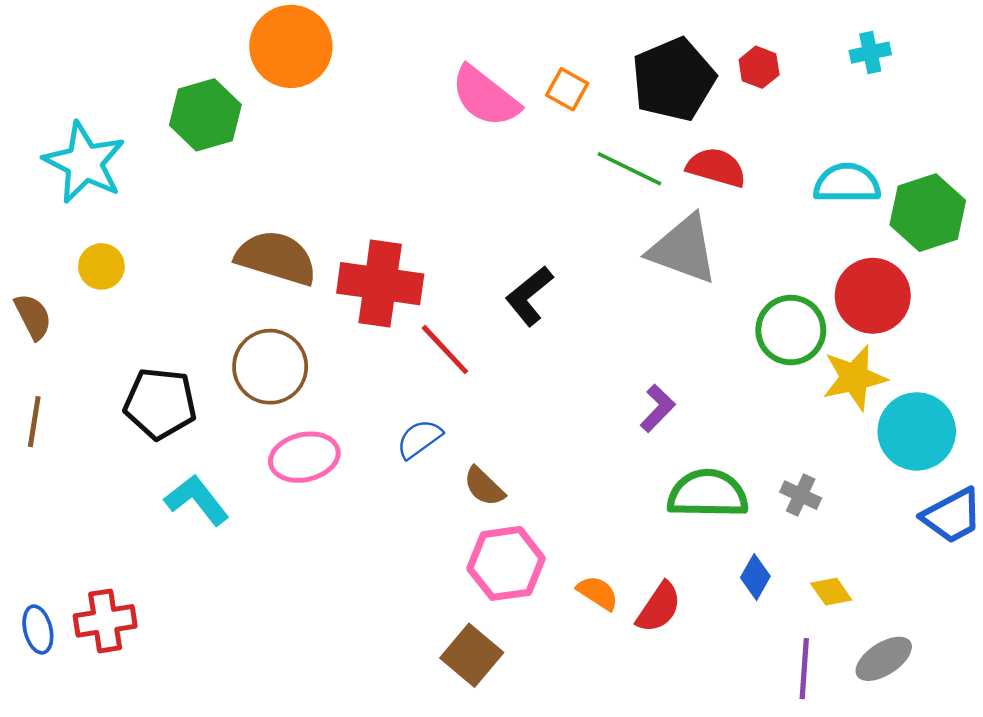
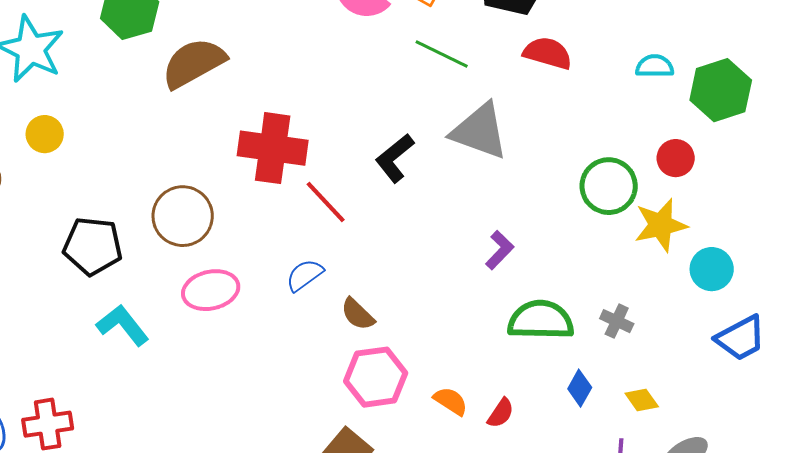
green line: (629, 169) -> (442, 54), moved
cyan semicircle: (847, 183) -> (655, 66), size x0.7
gray triangle: (683, 249) -> (480, 131), moved
brown semicircle: (276, 258) -> (194, 63), moved, turned -46
red circle: (873, 296) -> (676, 158), size x0.6
cyan circle: (917, 431) -> (712, 269), size x0.7
red semicircle: (659, 607) -> (501, 413), size x0.7

